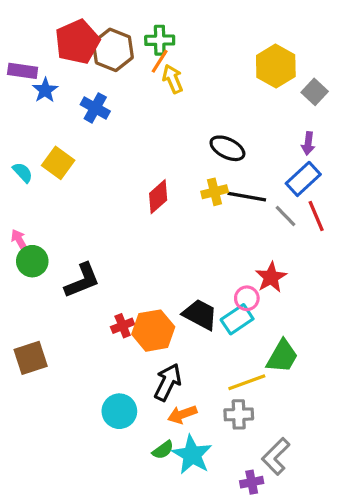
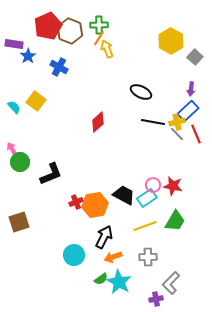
yellow cross: (215, 192) -> (177, 122), moved
red star: (271, 277) -> (173, 186), moved, turned -30
yellow line: (247, 382) -> (145, 226), moved

